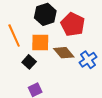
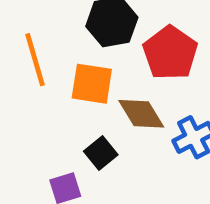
black square: (29, 62) -> (101, 153), moved

